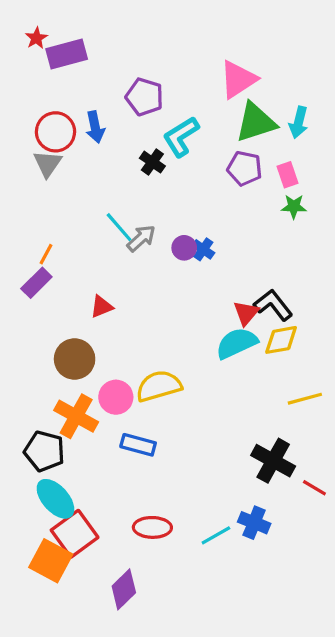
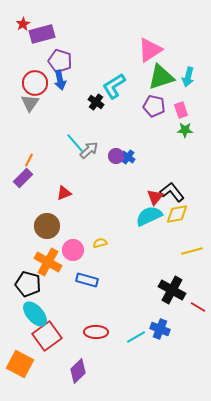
purple pentagon: (144, 97) -> (60, 61), moved
yellow semicircle: (159, 386) -> (100, 243), size x0.5
orange square: (51, 561) -> (20, 364), moved

